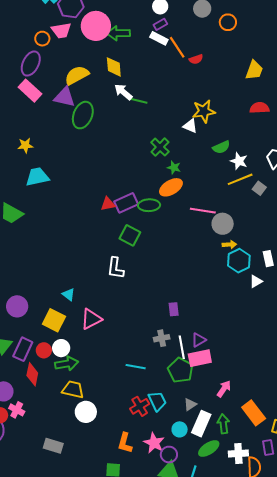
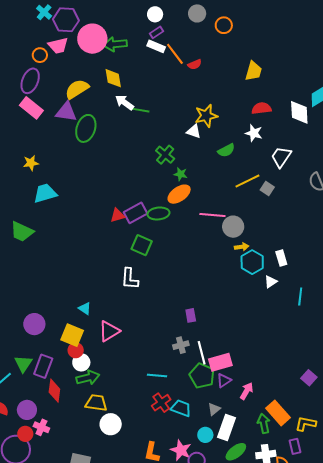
white star: (239, 161) -> (254, 133), moved
purple triangle: (199, 340) -> (224, 380), moved
red circle: (44, 350) -> (76, 350), moved
cyan trapezoid: (157, 401) -> (181, 408), turned -40
red cross: (140, 406) -> (161, 403), moved
green arrow: (223, 424) -> (264, 424), moved

